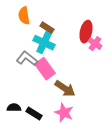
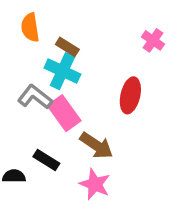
red ellipse: (86, 32) -> (130, 95), moved
pink cross: (95, 44) -> (153, 40), moved
black rectangle: (34, 114) -> (46, 160), moved

